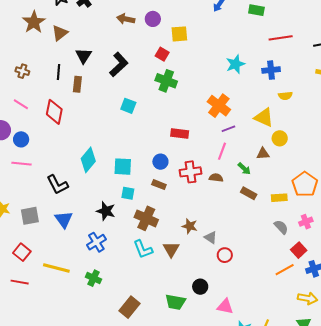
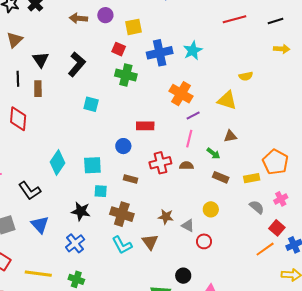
blue cross: (271, 70) -> (160, 53), moved, size x1.4
yellow circle: (280, 138) -> (211, 209), moved
blue circle: (160, 162) -> (123, 146), moved

